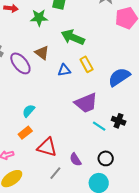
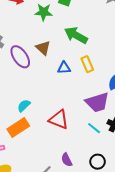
purple trapezoid: (86, 103) -> (97, 102), moved
orange rectangle: (25, 133) -> (18, 128), size x1.5
red triangle: (47, 147) -> (59, 119), moved

